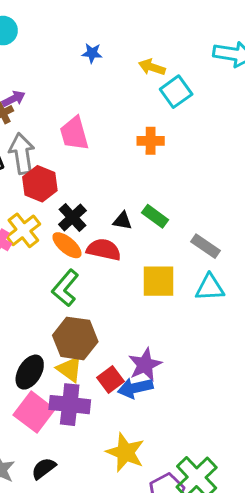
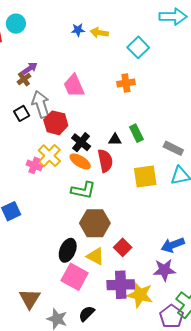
yellow arrow: (152, 67) -> (99, 33), moved
green rectangle: (155, 216) -> (136, 133), turned 36
red semicircle: (104, 250) -> (105, 161), turned 75
green L-shape: (65, 288) -> (83, 190), turned -110
purple star: (145, 365) -> (164, 270), moved, turned 30
yellow triangle: (70, 369) -> (95, 256), moved
blue arrow: (135, 388) -> (173, 245), moved
purple cross: (70, 405) -> (121, 285), moved

